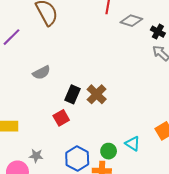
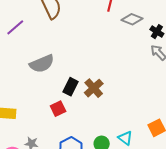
gray semicircle: (41, 73) -> (42, 64), size x1.4

